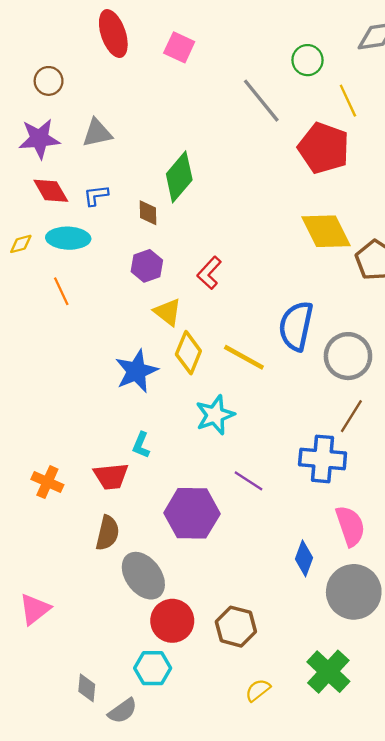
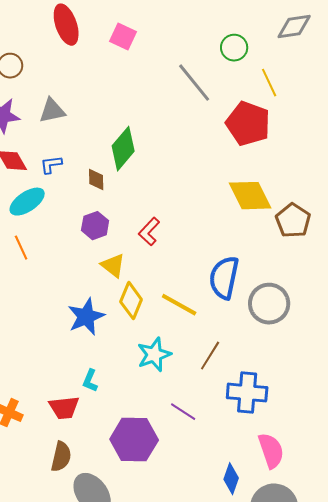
cyan ellipse: (68, 238) -> (27, 202), turned -36
brown line: (351, 416) -> (210, 356), moved

